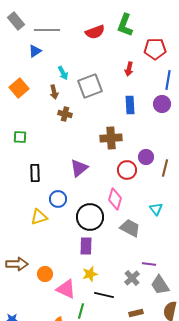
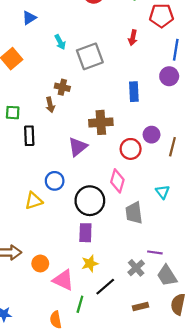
brown arrow: (54, 92) -> (50, 105), moved
blue rectangle: (130, 105) -> (134, 92), moved
brown cross: (111, 138) -> (101, 122), moved
black rectangle: (35, 173) -> (29, 136), moved
gray trapezoid: (130, 228) -> (134, 213), turned -125
black line: (104, 295) -> (105, 287), turned -54

